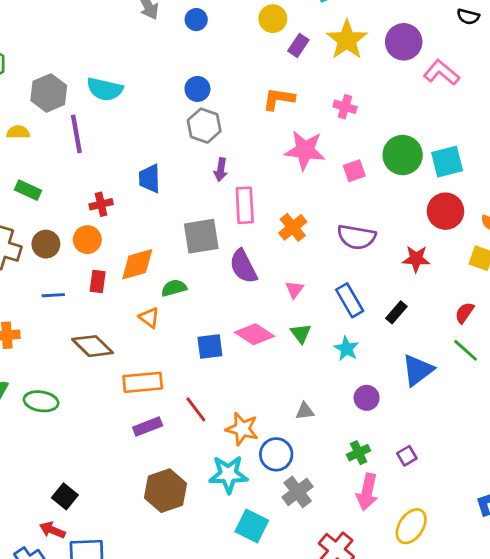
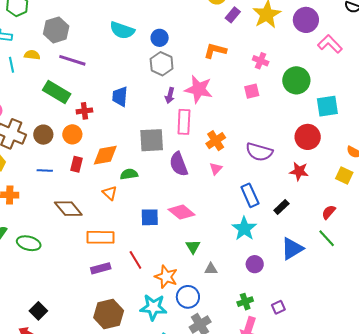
cyan semicircle: (105, 89) -> (122, 30), moved
purple line: (76, 134) -> (72, 60), turned -68
pink star: (305, 150) -> (199, 89), moved
green circle: (403, 155) -> (296, 80), moved
pink square: (354, 171) -> (252, 91), moved
green rectangle: (28, 190) -> (57, 92), moved, size x1.5
red circle: (445, 211) -> (308, 137), moved
pink triangle: (294, 289) -> (216, 169), moved
green triangle: (301, 333) -> (193, 247), moved
cyan star: (346, 349) -> (244, 229), size x1.4

